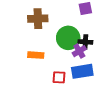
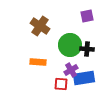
brown cross: (38, 19) -> (40, 26), turned 36
purple cross: (79, 51) -> (71, 70), moved

